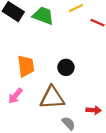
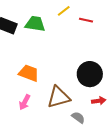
orange trapezoid: (26, 66) -> (29, 73), turned -50
black circle: (66, 67) -> (90, 74), moved, size x1.6

